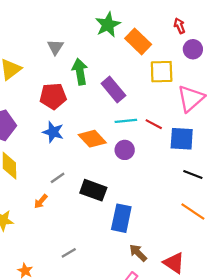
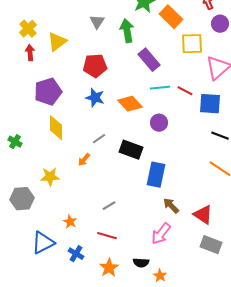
green arrow: (80, 72) -> (127, 31), moved
purple circle: (125, 150) -> (159, 123), moved

